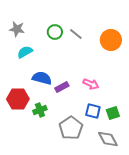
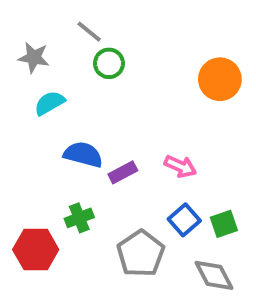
gray line: (76, 34) -> (89, 32), moved
red hexagon: (18, 99) -> (36, 250), moved
blue square: (93, 111) -> (184, 220), turned 35

